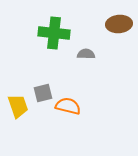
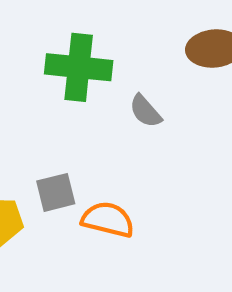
gray semicircle: (86, 54) -> (145, 111), turned -132

